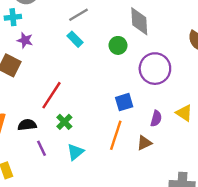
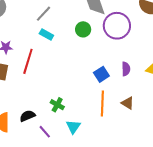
purple circle: (155, 69) -> (117, 26), moved
red line: (52, 95) -> (28, 61), moved
purple semicircle: (156, 118) -> (126, 69), moved
brown triangle: (144, 143) -> (128, 103), turned -48

